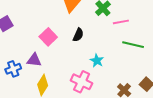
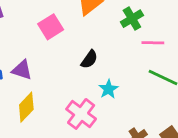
black semicircle: (78, 35) -> (89, 59), moved
pink square: (48, 37) -> (51, 27), moved

